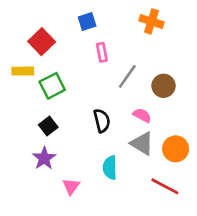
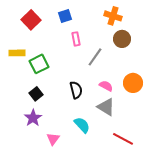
red square: (42, 42) -> (31, 20), moved
brown circle: (164, 86) -> (122, 39), moved
orange circle: (176, 149) -> (133, 83), moved
cyan semicircle: (110, 168) -> (82, 125), turned 138

